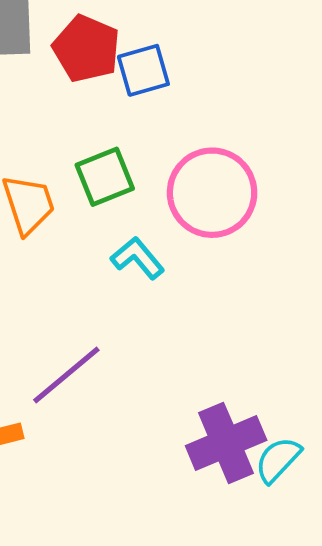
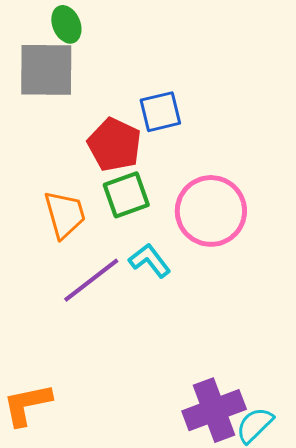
red pentagon: (86, 49) -> (114, 145), moved
purple line: (66, 375) -> (91, 280), moved

